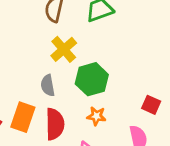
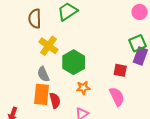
orange rectangle: (23, 117) -> (42, 94), moved
red semicircle: (55, 124) -> (55, 100), size x0.7

